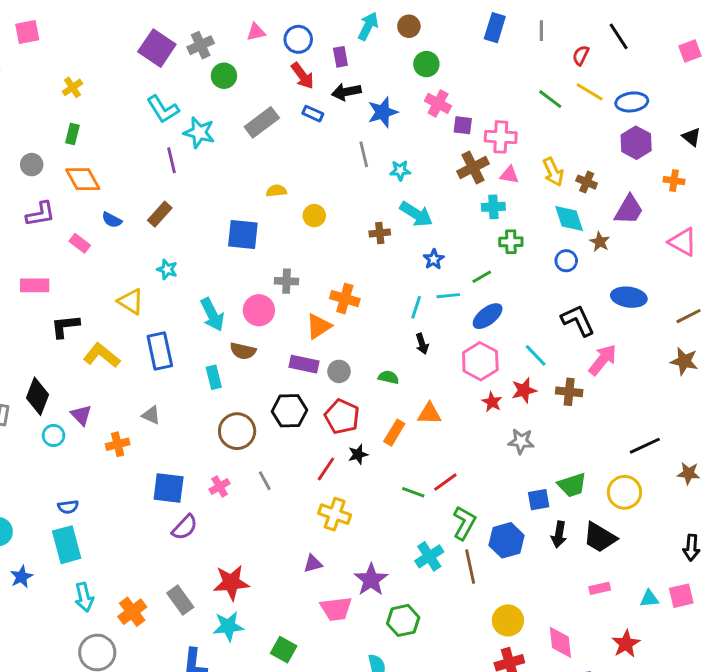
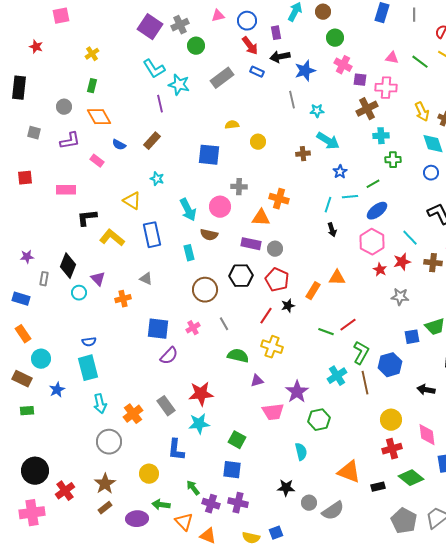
pink triangle: (509, 175) -> (392, 58), moved
orange triangle: (319, 326) -> (261, 218), turned 36
green semicircle: (389, 377) -> (238, 356), moved, size x1.5
black arrow: (559, 535) -> (426, 390), moved, turned 90

